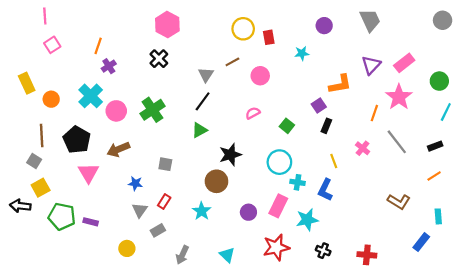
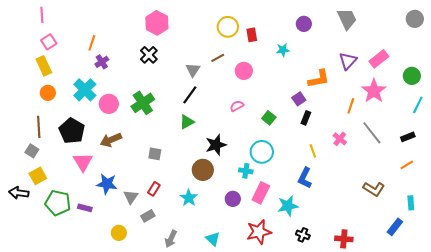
yellow rectangle: (27, 83) -> (44, 66), moved
cyan cross: (298, 182) -> (246, 171), moved
blue star: (135, 183) -> (107, 184), moved, size x1.5

